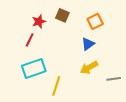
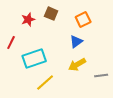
red line: (30, 40) -> (11, 43), moved
cyan rectangle: (34, 69) -> (34, 59), moved
yellow line: (56, 86) -> (45, 83), turned 30

